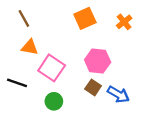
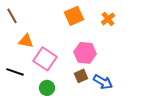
brown line: (24, 18) -> (12, 16), moved
brown square: (93, 87) -> (81, 76), turned 32

